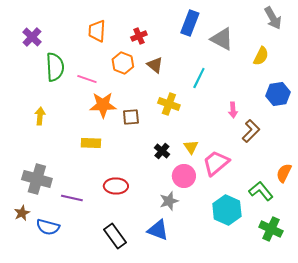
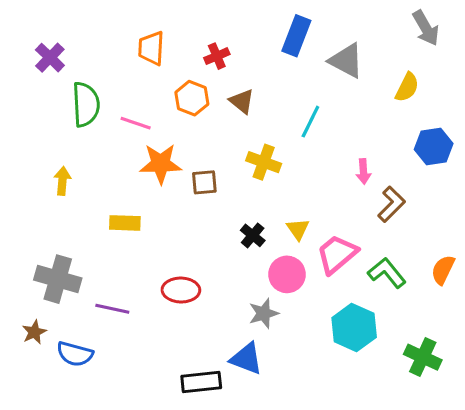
yellow rectangle: (91, 143) -> (125, 223), moved
green L-shape: (261, 191) -> (387, 273), moved
black rectangle: (115, 236) -> (201, 382), moved, turned -60

